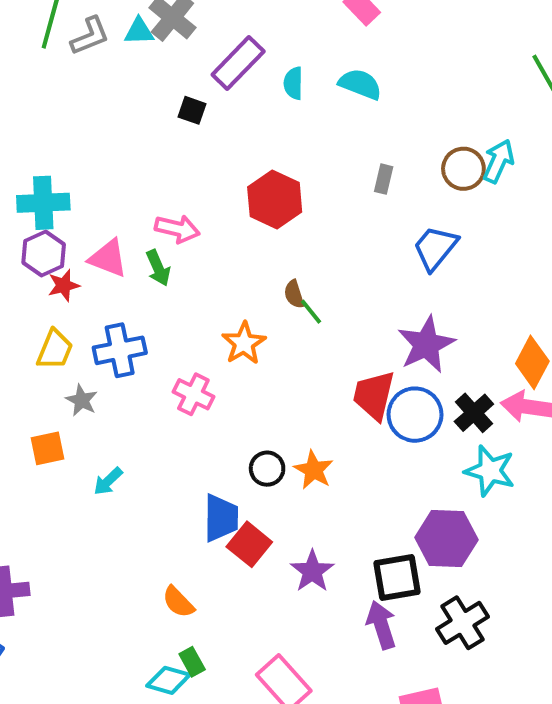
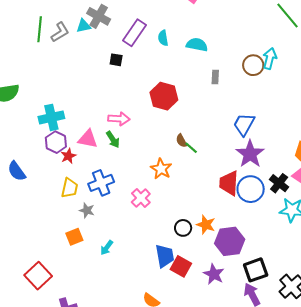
cyan semicircle: (360, 84) -> (197, 45), moved
blue trapezoid: (435, 248) -> (244, 124), moved
pink cross: (193, 394) -> (141, 198), turned 30
purple hexagon: (446, 539) -> (230, 241), moved

